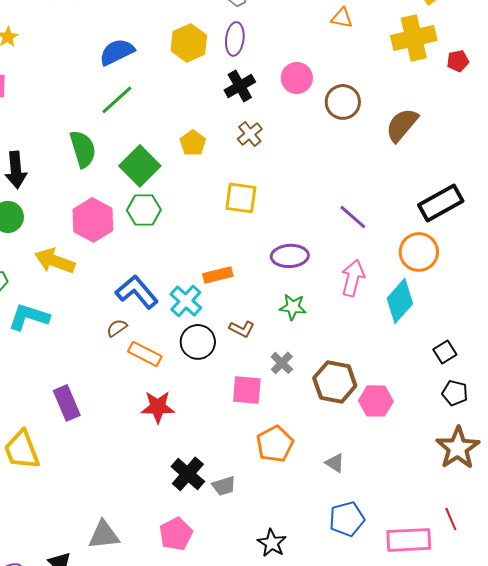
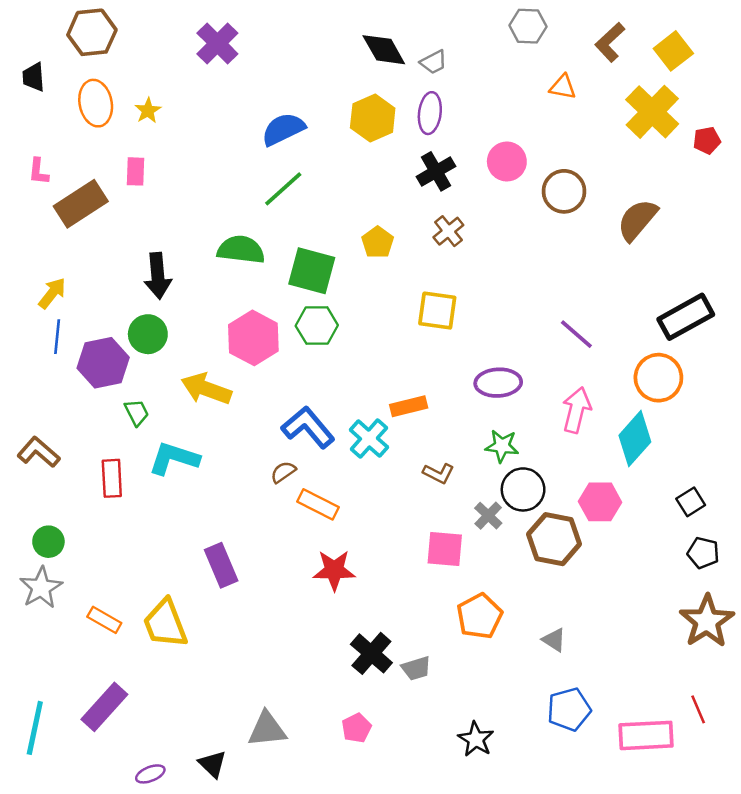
yellow cross: (414, 38) -> (652, 112), turned -33
green semicircle: (83, 149) -> (241, 250), turned -66
green square: (140, 166) -> (312, 271), turned -30
black circle: (198, 342) -> (523, 489), moved
pink hexagon: (376, 401) -> (600, 502), moved
pink pentagon: (176, 534) -> (357, 728), size x0.7

